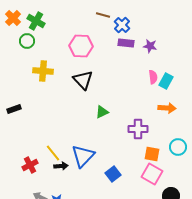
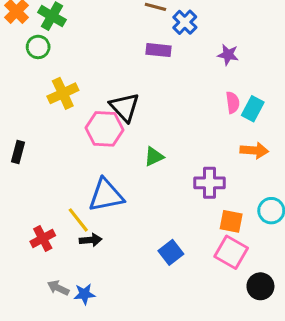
purple rectangle: (126, 43) -> (159, 50), moved
pink hexagon: (81, 46) -> (104, 129), moved
yellow cross: (43, 71) -> (63, 93), turned -30
black rectangle: (14, 109) -> (18, 152), turned -56
blue triangle: (83, 156) -> (106, 195), moved, turned 35

